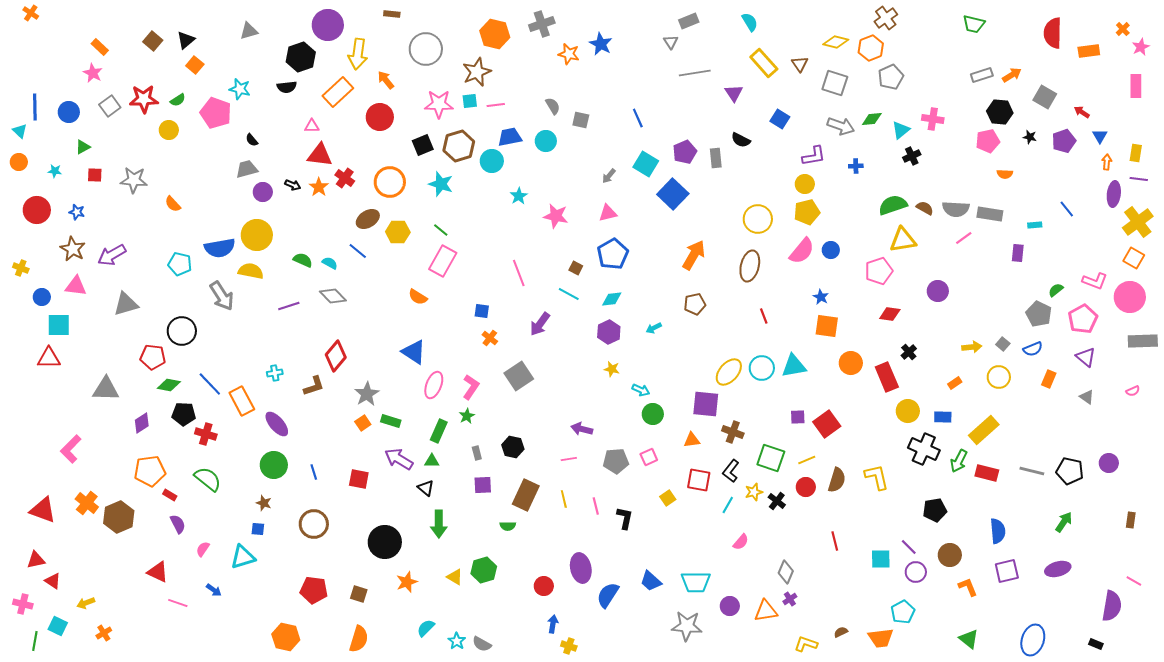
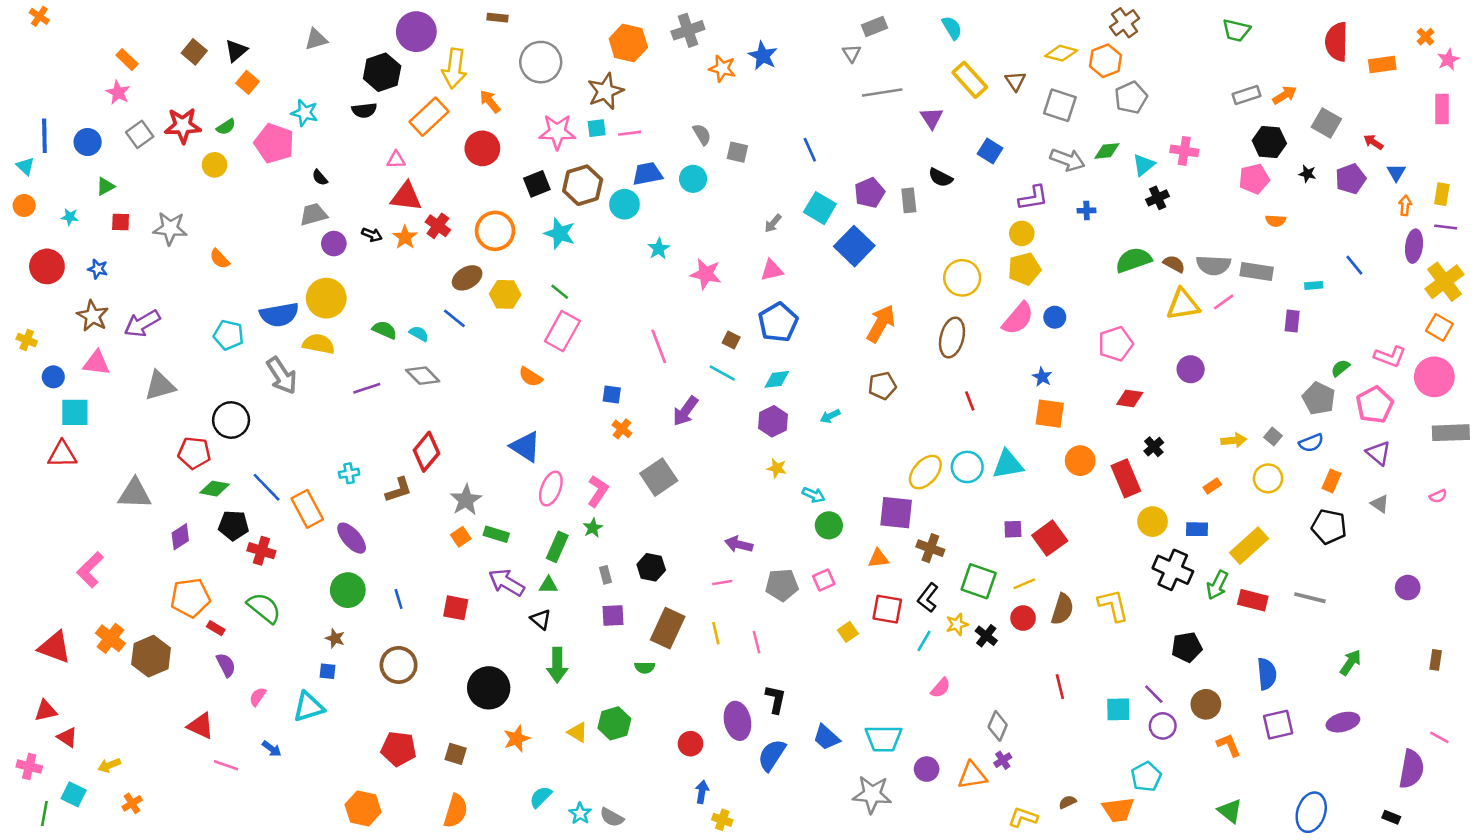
yellow triangle: (903, 240) -> (1183, 304), moved
black pentagon: (1070, 471) -> (1329, 527), moved
black L-shape: (625, 518) -> (776, 699), moved

